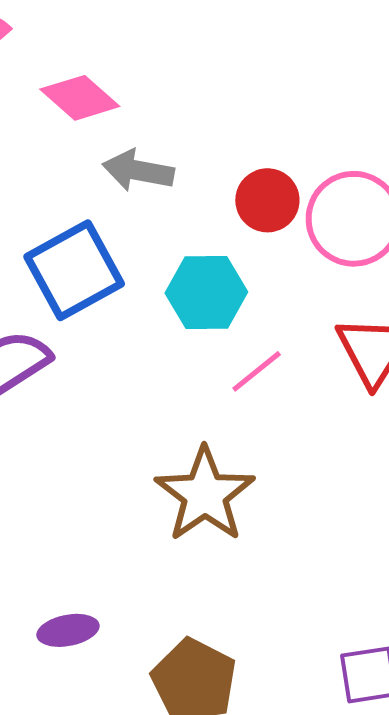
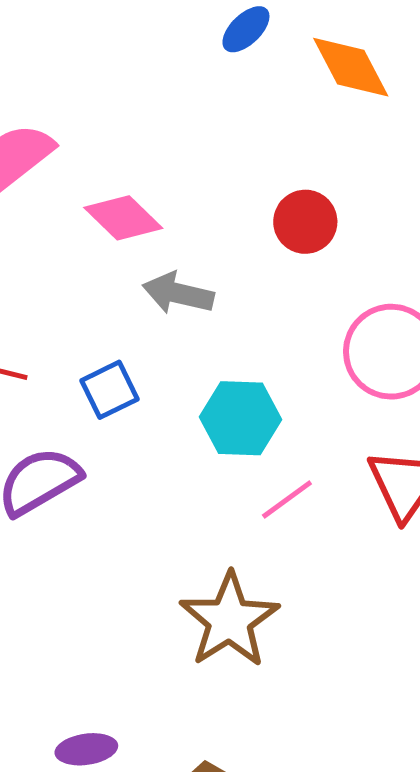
red circle: (267, 200) -> (305, 222), moved
blue square: (74, 270) -> (109, 390), size x0.6

